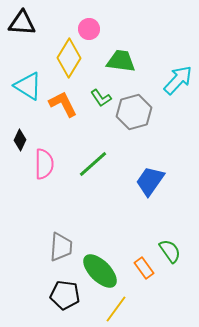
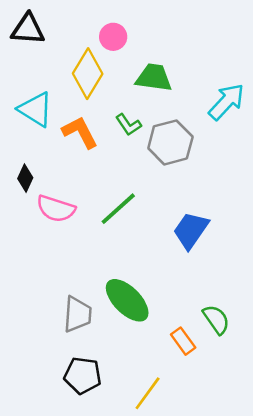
pink semicircle: (44, 164) -> (56, 209), turned 108
green ellipse: (100, 271) -> (127, 300), moved

